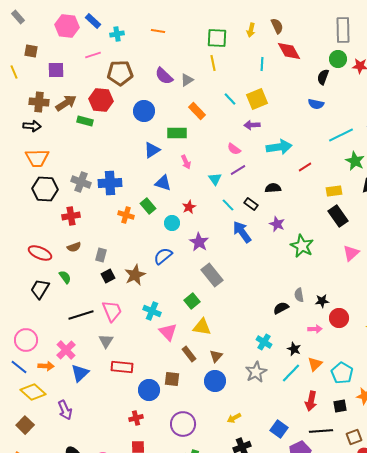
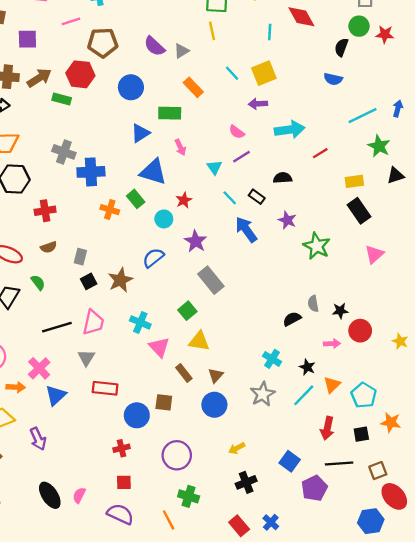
gray cross: (81, 182) -> (64, 152), moved
blue triangle: (163, 183) -> (153, 172), size x1.4
pink trapezoid: (112, 311) -> (93, 322), turned 35

